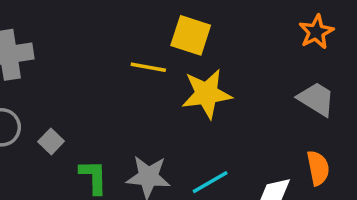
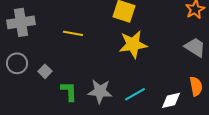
yellow line: (148, 67) -> (73, 33), moved

